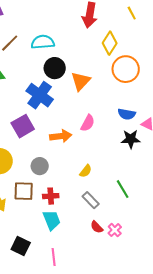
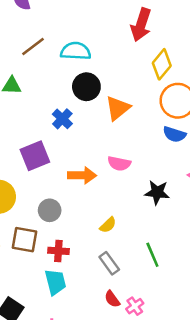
blue cross: (40, 95) -> (62, 119), size x0.6
blue semicircle: (127, 114) -> (174, 134), moved
pink semicircle: (88, 123) -> (119, 163), turned 66
black star: (131, 139) -> (157, 192), moved

